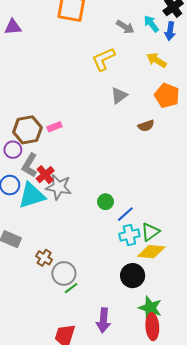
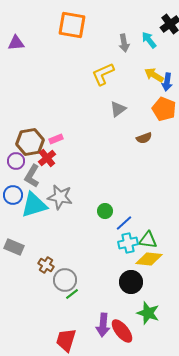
gray arrow: (125, 27) -> (124, 43), turned 48
blue arrow: (170, 31) -> (167, 82), moved
red cross: (45, 175) -> (47, 158), moved
green triangle: (150, 232) -> (148, 240), turned 42
red ellipse: (152, 327) -> (122, 331), moved, turned -35

